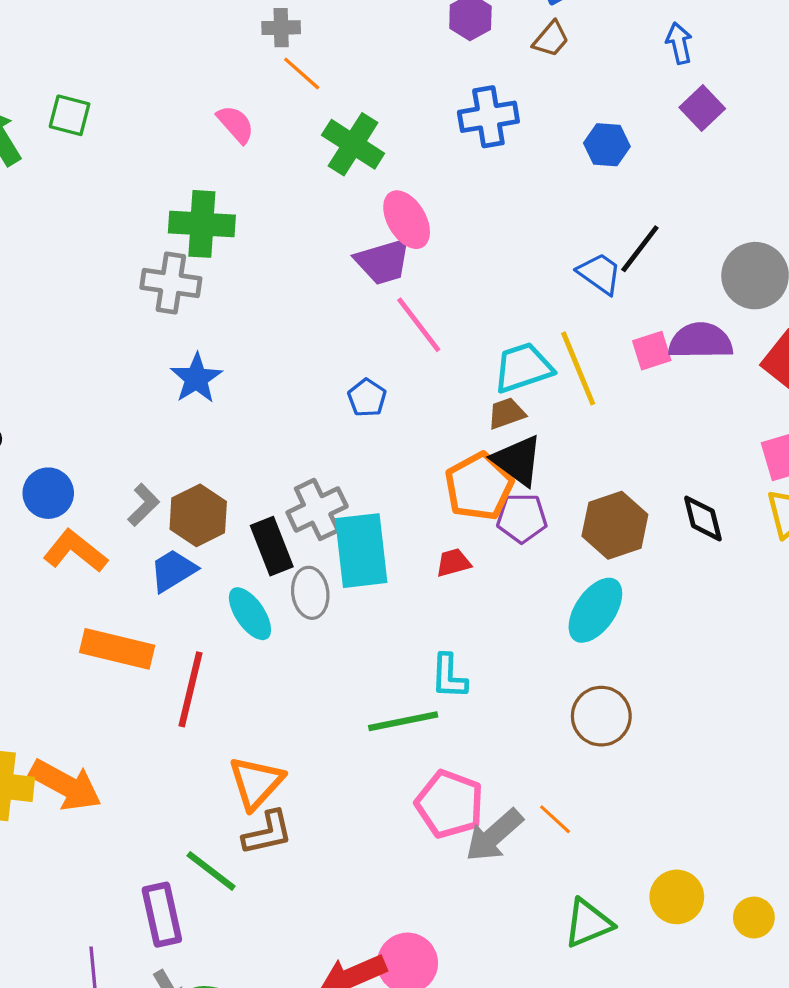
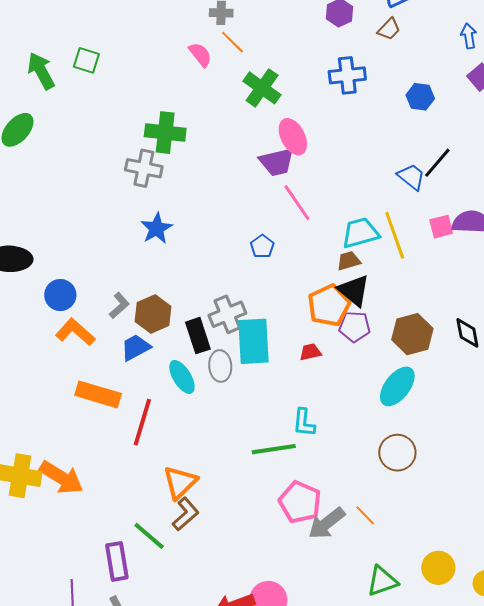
pink semicircle: (236, 124) -> (200, 55), moved
brown L-shape: (267, 833) -> (185, 514), turned -32

